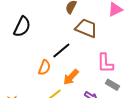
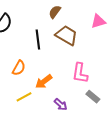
black line: (61, 51) -> (38, 40), moved, turned -66
gray rectangle: (112, 85) -> (93, 97), moved

